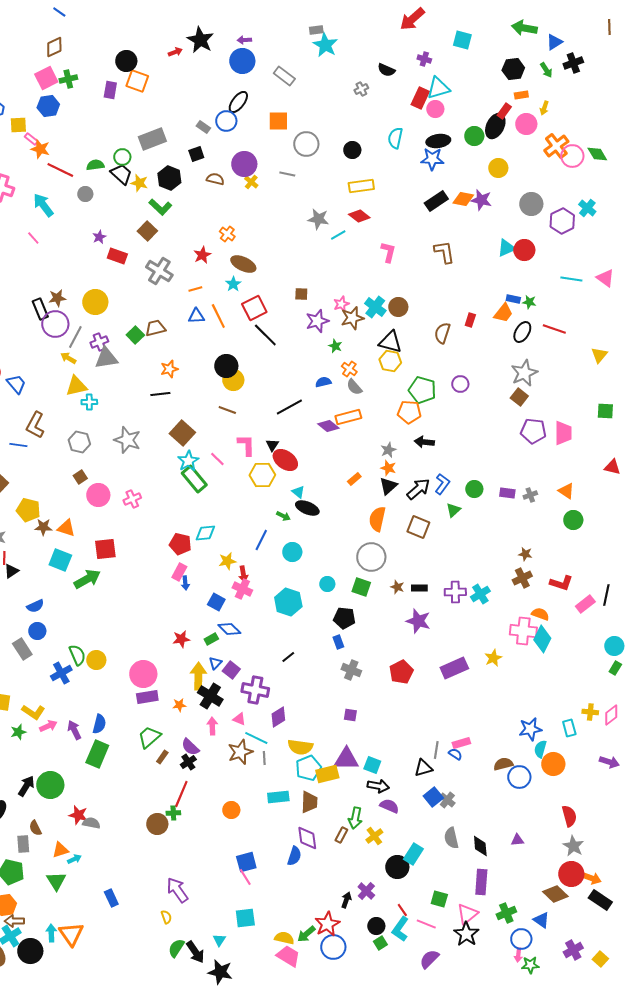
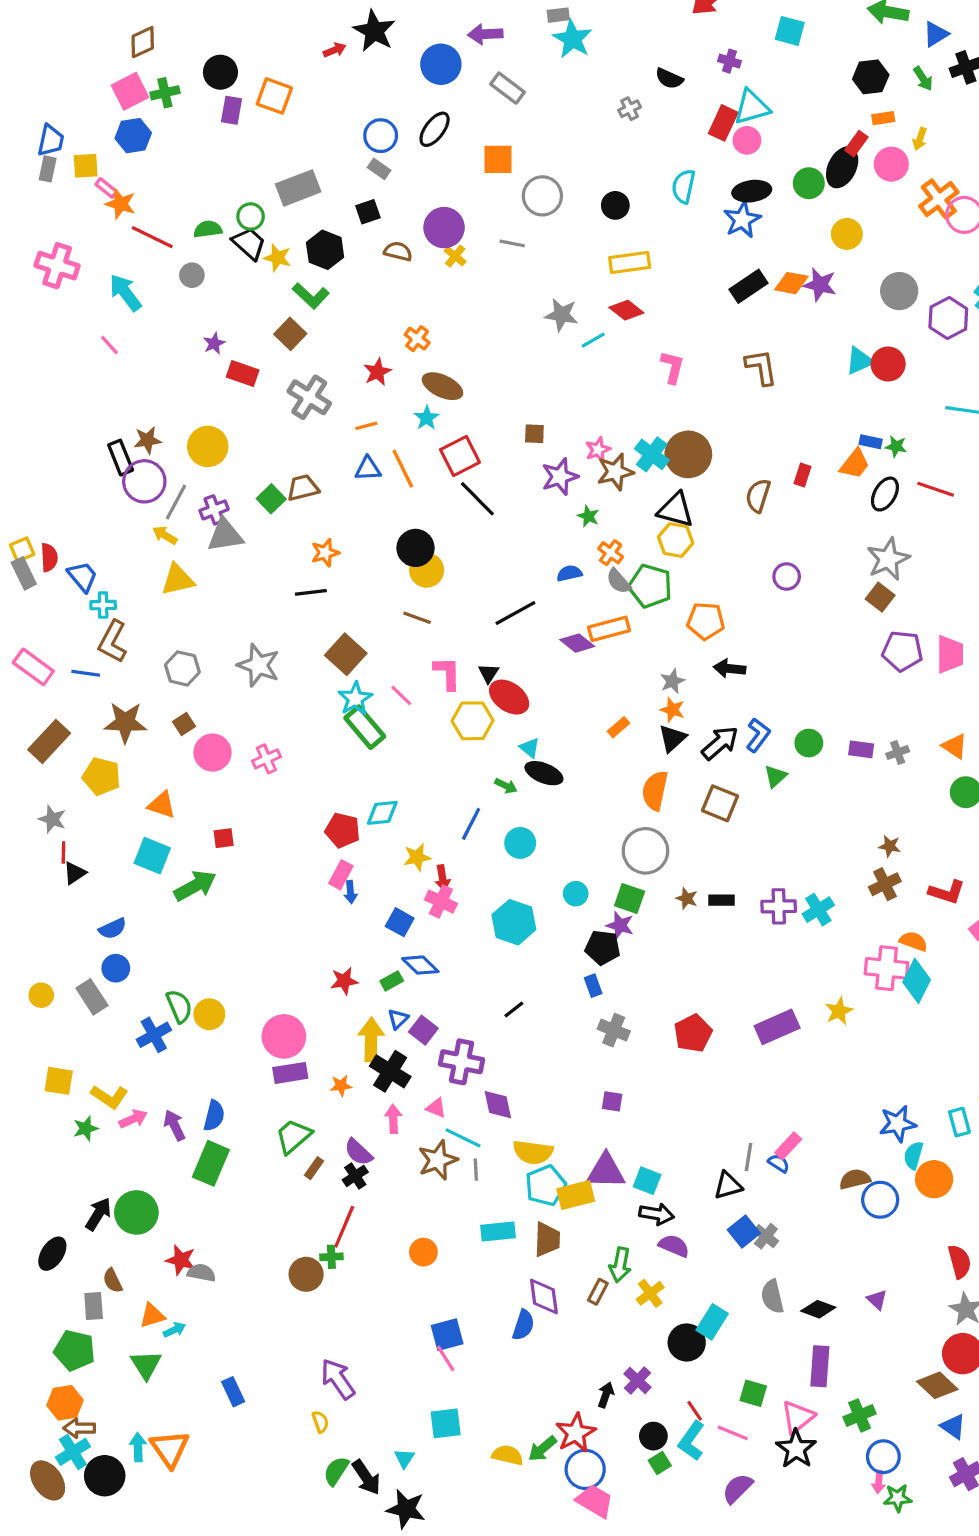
purple arrow: (244, 40) -> (485, 34), moved, size x1.5
black circle: (126, 61) -> (220, 72), moved
blue circle: (226, 121) -> (381, 136), moved
blue star: (432, 159) -> (742, 220), turned -30
brown circle: (398, 307) -> (688, 454), size x1.5
green pentagon: (422, 390) -> (650, 586), moved
cyan cross: (89, 402) -> (103, 605), moved
brown star: (43, 527) -> (125, 722), moved, size x1.5
red square: (105, 549) -> (224, 838), size x0.6
purple star: (418, 621) -> (620, 925), moved, size x0.7
purple diamond: (278, 717) -> (498, 1105), turned -70
pink rectangle: (461, 743) -> (788, 1146), turned -30
purple triangle: (517, 840) -> (877, 1300), turned 48
black diamond: (480, 846) -> (818, 1309), turned -65
blue triangle: (541, 920) -> (953, 1427), moved
pink trapezoid: (288, 956) -> (595, 1501), moved

